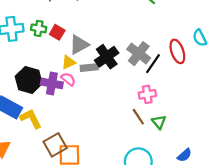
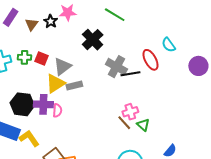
black cross: (107, 57) -> (93, 40), moved
yellow triangle: (69, 62) -> (55, 83), size x1.5
black line: (153, 64) -> (130, 74), turned 54
pink semicircle: (68, 79) -> (57, 110), moved, turned 64
pink cross: (147, 94) -> (130, 112), moved

